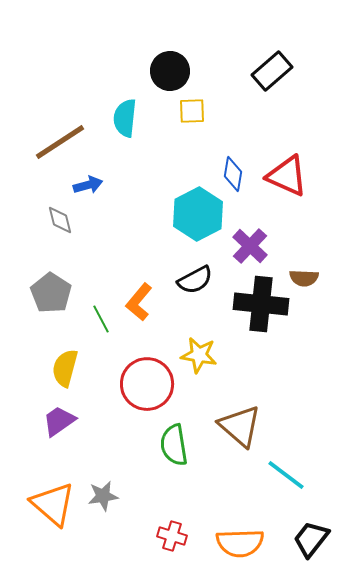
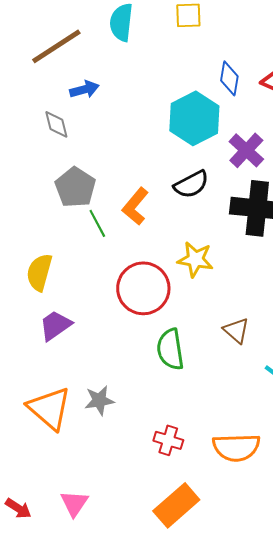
gray pentagon: (51, 293) -> (75, 187), moved
yellow semicircle: (65, 368) -> (39, 272), moved
brown triangle: (240, 426) -> (236, 330), size x0.6

